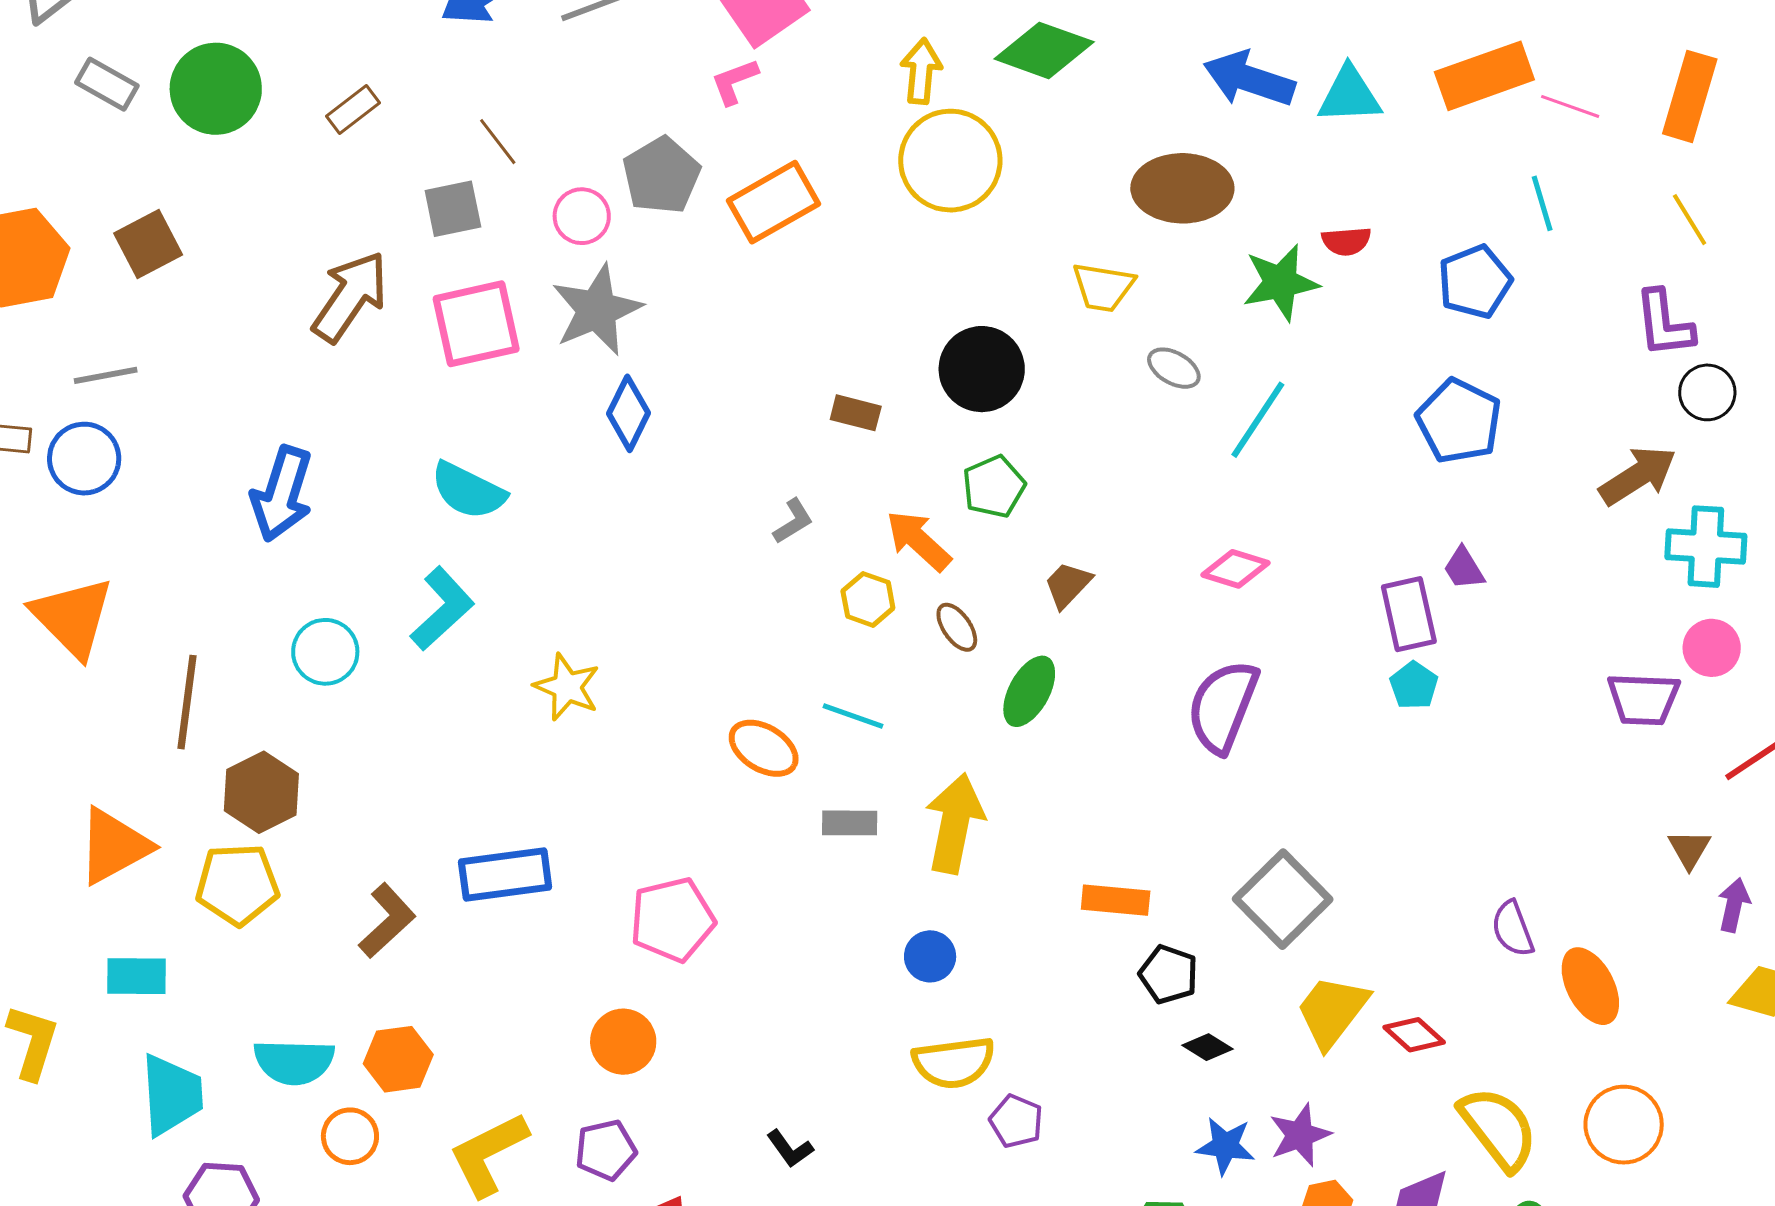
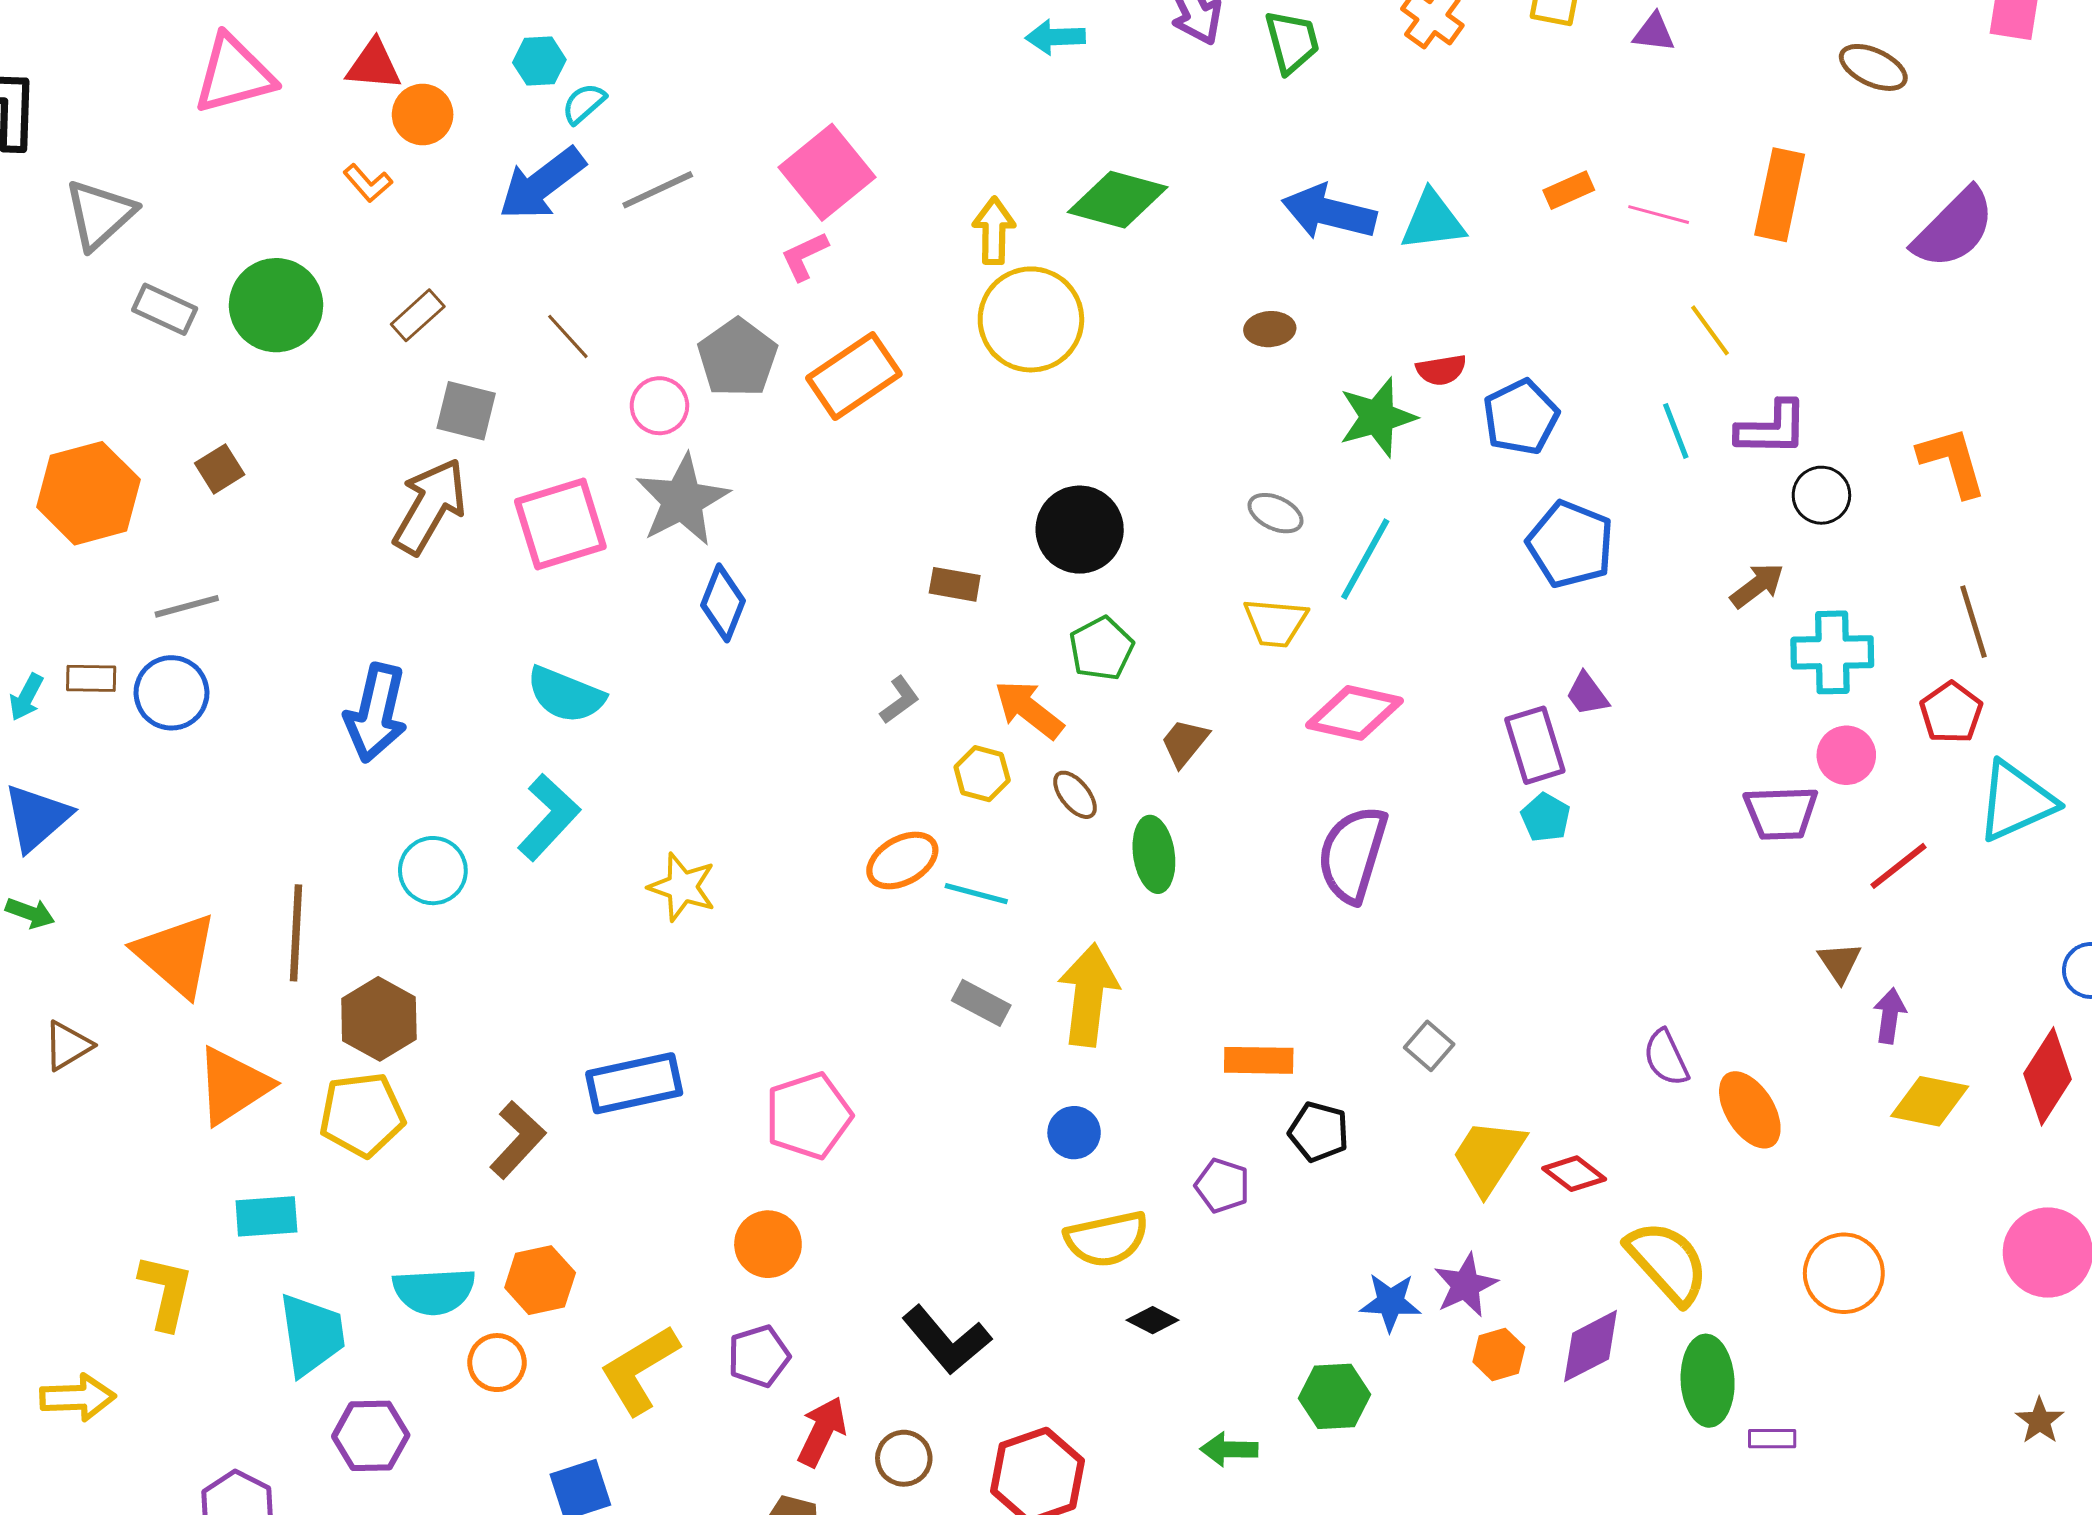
orange rectangle: (1484, 76) -> (1569, 190), size x0.5
brown ellipse: (1182, 188) -> (1270, 329), size x0.5
cyan line: (1542, 203) -> (1676, 431), moved
gray square: (453, 209) -> (466, 411), moved, turned 30
yellow line: (1690, 220) -> (1710, 330), moved
brown square: (148, 244) -> (220, 469), size x0.7
blue pentagon: (1475, 282) -> (1521, 417), moved
yellow trapezoid: (1103, 287) -> (1275, 623), moved
purple L-shape: (1664, 324) -> (1772, 428), turned -78
brown arrow: (1638, 476) -> (1757, 586), size x0.7
pink diamond: (1236, 569) -> (1354, 713), size x1.4
orange triangle: (72, 617) -> (176, 955), moved
green ellipse: (1029, 691) -> (1154, 854), turned -32
orange ellipse: (764, 748) -> (902, 860), moved, turned -56
gray rectangle: (850, 823) -> (981, 1003), turned 32
gray square: (1283, 899) -> (1429, 1046), size x0.5
black diamond: (1207, 1047) -> (1153, 1320), moved
purple pentagon: (1016, 1121) -> (1222, 1186), moved
orange circle: (1624, 1125) -> (1844, 1273), moved
black L-shape: (790, 1149) -> (947, 1340), size x1.8

